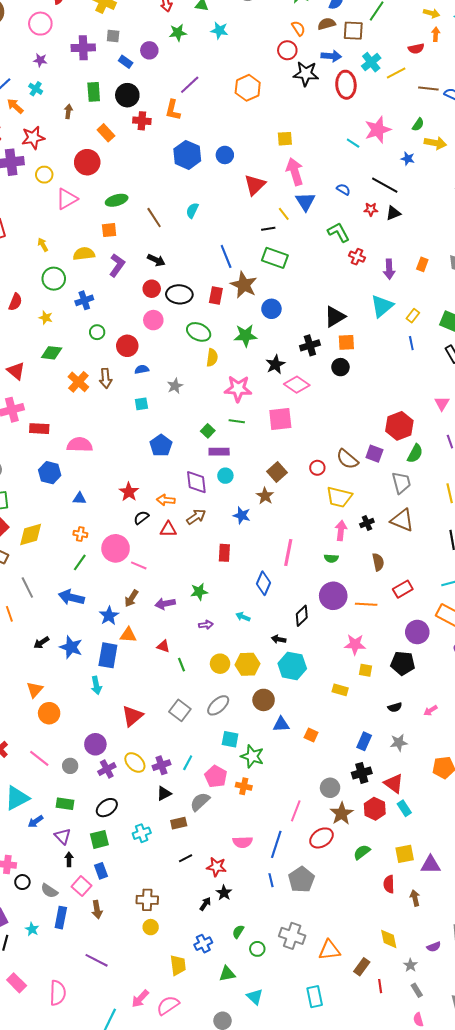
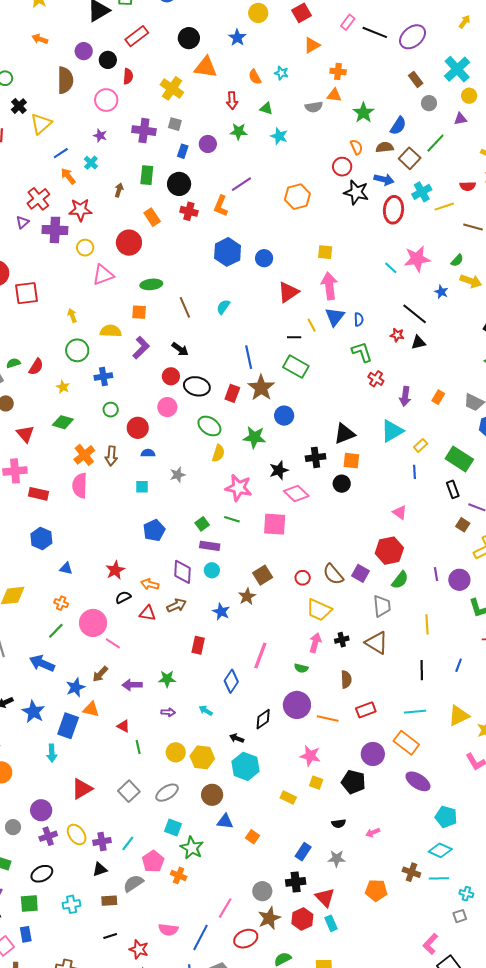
brown square: (353, 31) -> (410, 158), turned 30
blue rectangle: (126, 62) -> (183, 151), turned 64
blue semicircle: (343, 189) -> (359, 319), moved, turned 48
pink triangle: (442, 403) -> (400, 512), moved, turned -35
pink semicircle: (80, 445) -> (80, 486), moved, turned -100

